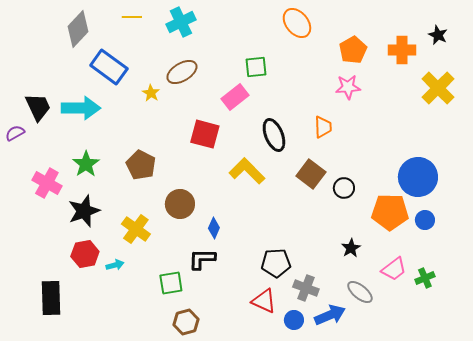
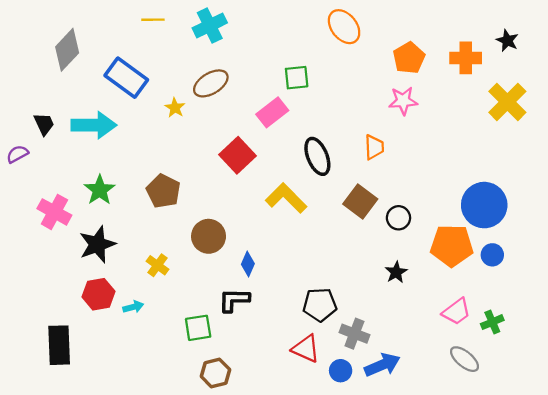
gray diamond: (78, 29) -> (67, 50), moved
black trapezoid: (38, 107) -> (44, 124), size x0.7
red square: (205, 134) -> (237, 155), turned 32
yellow cross: (136, 229) -> (158, 265), size x0.7
black star: (351, 248) -> (396, 272), moved
gray ellipse: (360, 292) -> (465, 359), moved

